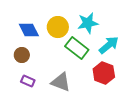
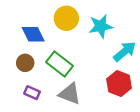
yellow circle: (58, 27) -> (66, 18), moved
green rectangle: (77, 48) -> (59, 64), moved

